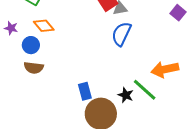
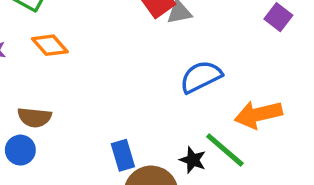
blue semicircle: (121, 34) -> (201, 77), moved, turned 40
blue circle: (31, 45) -> (20, 150), moved

